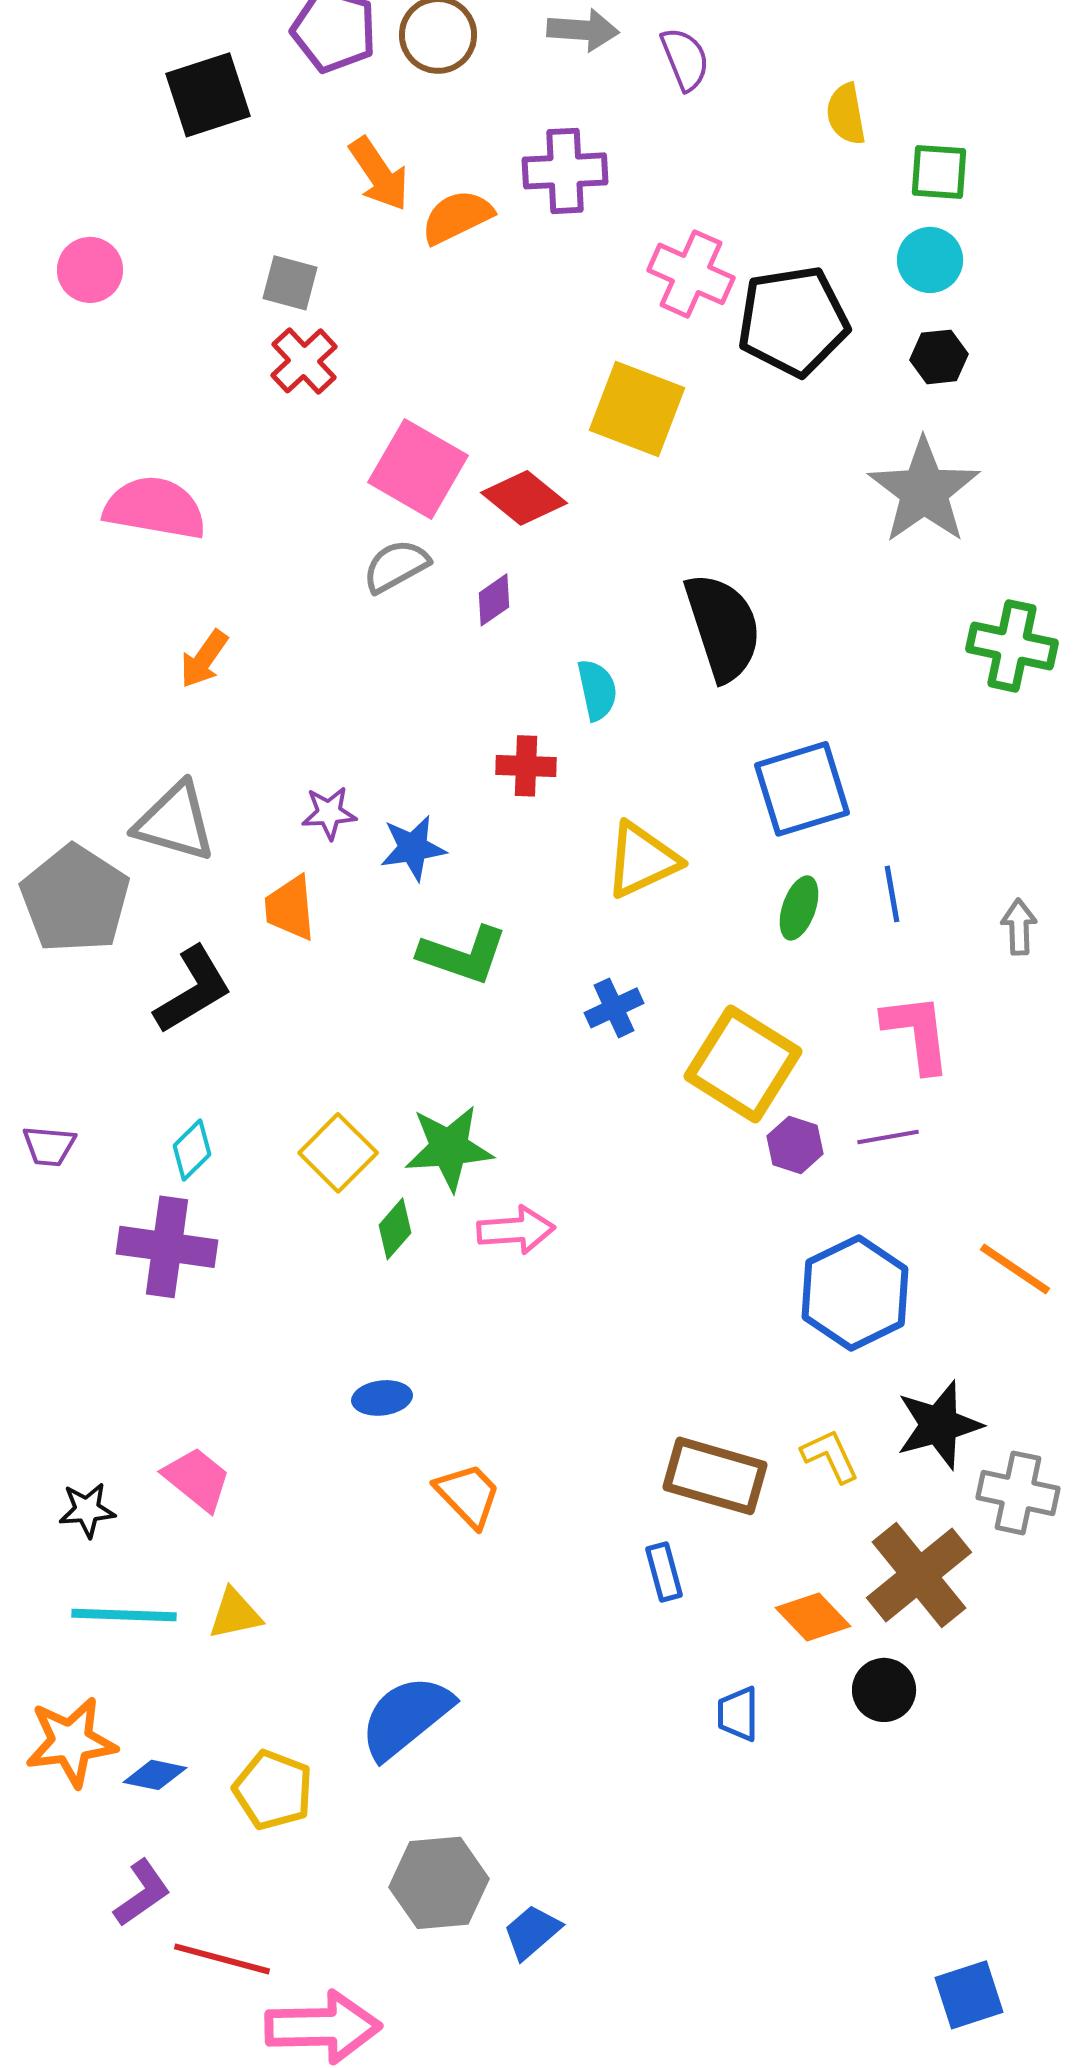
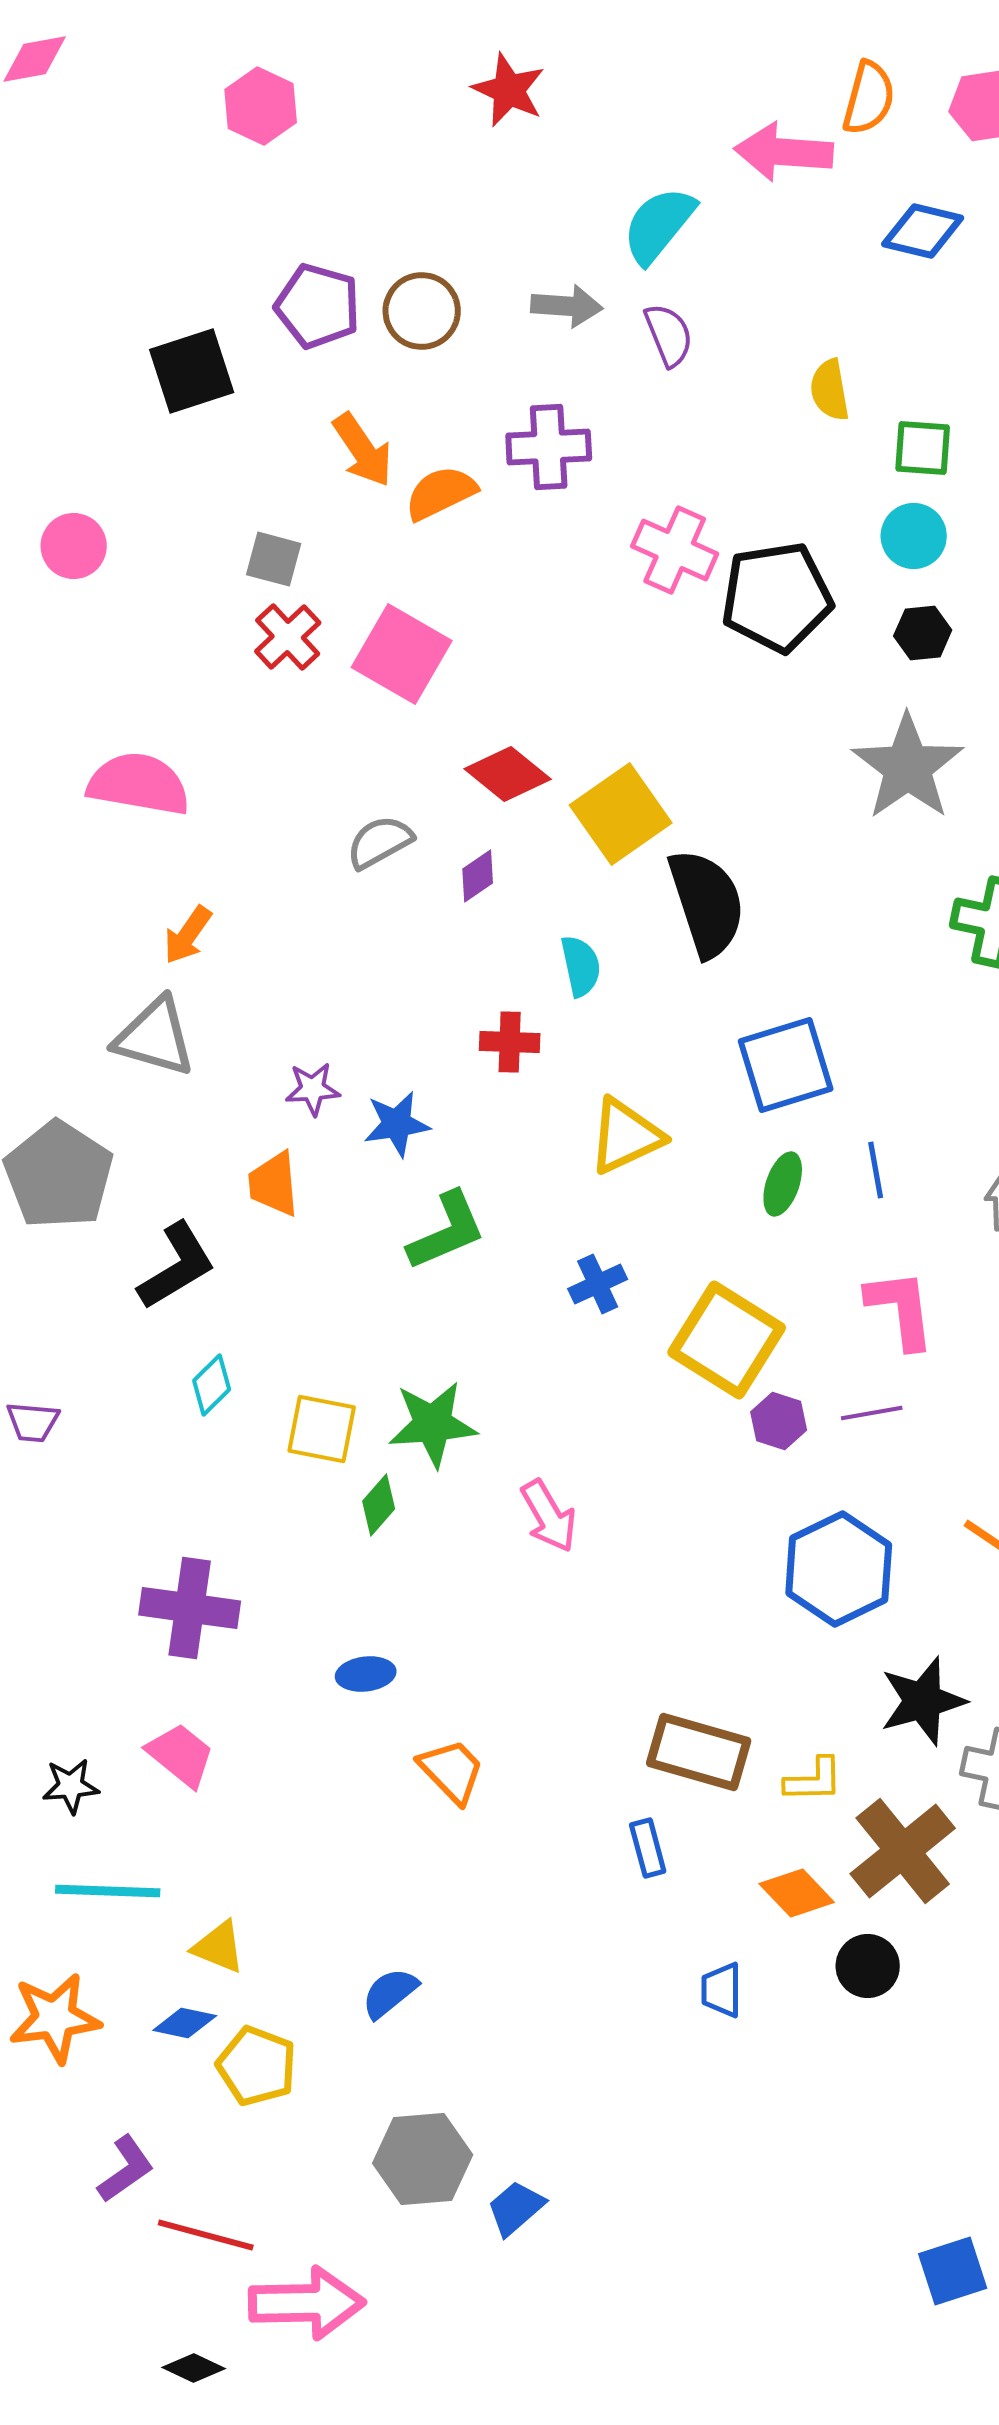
yellow square: (637, 409) -> (621, 814), moved, turned 34
pink square: (418, 469) -> (402, 654), moved
gray triangle: (175, 822) -> (155, 1037), moved
green L-shape: (463, 955) -> (447, 1231), turned -42
cyan diamond: (192, 1150) -> (212, 1385), moved
yellow square: (338, 1153) -> (322, 1429), turned -34
pink arrow: (516, 1230) -> (549, 1516), moved, turned 64
purple cross: (167, 1247) -> (190, 1608), moved
yellow L-shape: (830, 1456) -> (814, 1780), moved, turned 114
yellow triangle: (235, 1614) -> (219, 1947), moved, turned 34
blue semicircle: (406, 1717) -> (390, 1993), size x0.6
blue diamond: (155, 1775) -> (185, 2023), moved

